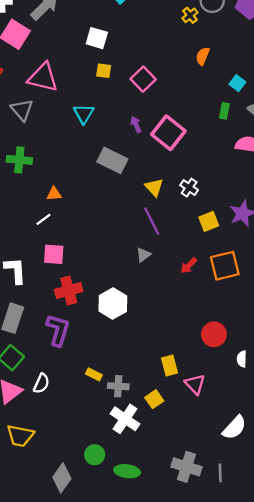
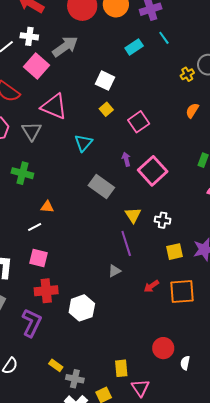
yellow square: (104, 71) -> (106, 109), turned 32
white cross: (189, 188) -> (163, 220), turned -35
white semicircle: (242, 359) -> (185, 363), moved

